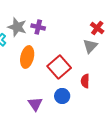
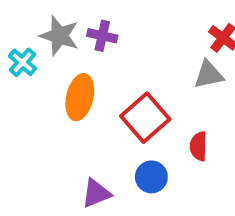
gray triangle: (90, 46) -> (209, 75), turned 35
purple triangle: (35, 104) -> (96, 193), turned 42

